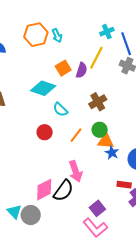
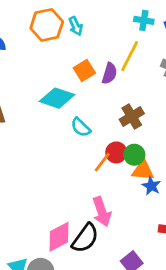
cyan cross: (107, 32) -> (144, 20), turned 32
red circle: (45, 132) -> (116, 152), moved

